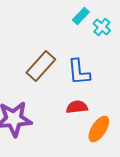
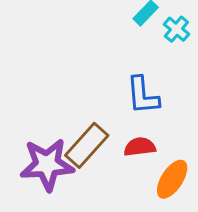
brown rectangle: (41, 66) -> (87, 145), moved

